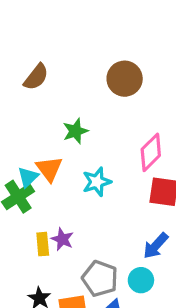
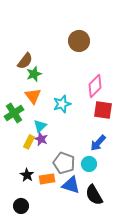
brown semicircle: (36, 77) -> (25, 61), moved
green star: (75, 131) -> (34, 74), moved
cyan triangle: (28, 177) -> (40, 126), moved
yellow rectangle: (43, 244) -> (29, 142), turned 32

